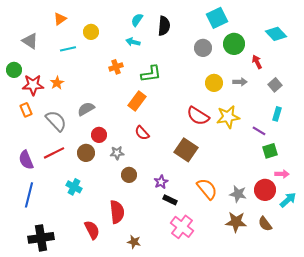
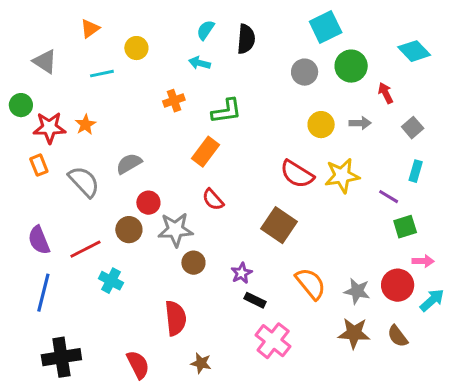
red line: (54, 153) -> (85, 249), moved
gray star: (117, 153) -> (175, 230), size x1.6
red semicircle: (92, 230) -> (138, 365), moved

